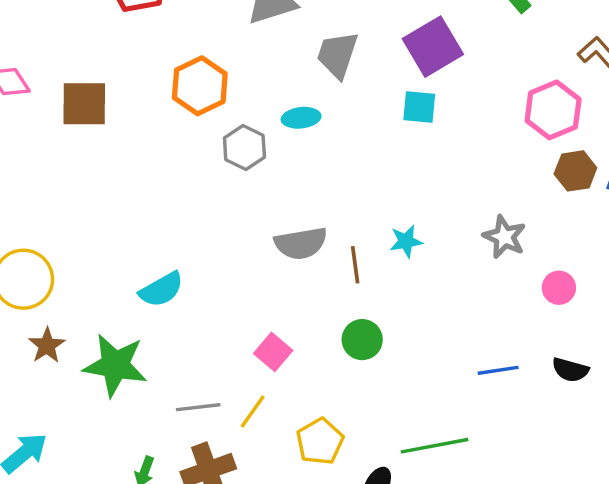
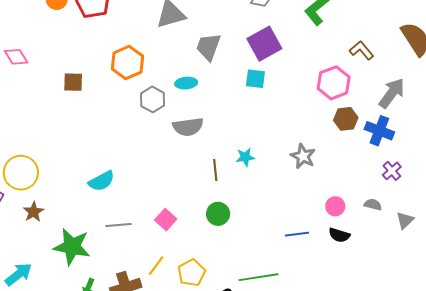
brown square: (84, 104) -> (73, 82), moved, size x0.7
gray semicircle: (301, 243) -> (188, 127), moved
pink circle: (559, 288) -> (335, 206), moved
green star: (115, 365) -> (72, 247), moved
gray line: (198, 407) -> (118, 225), moved
yellow line: (253, 412) -> (156, 266), moved

